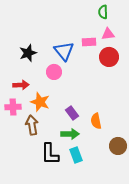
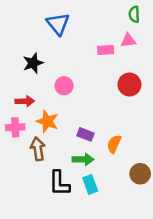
green semicircle: (103, 12) -> (134, 14), moved
blue triangle: (64, 51) -> (58, 24), moved
red circle: (109, 57) -> (129, 84), moved
purple rectangle: (72, 113) -> (85, 134), turned -32
orange semicircle: (96, 121) -> (114, 144), turned 35

